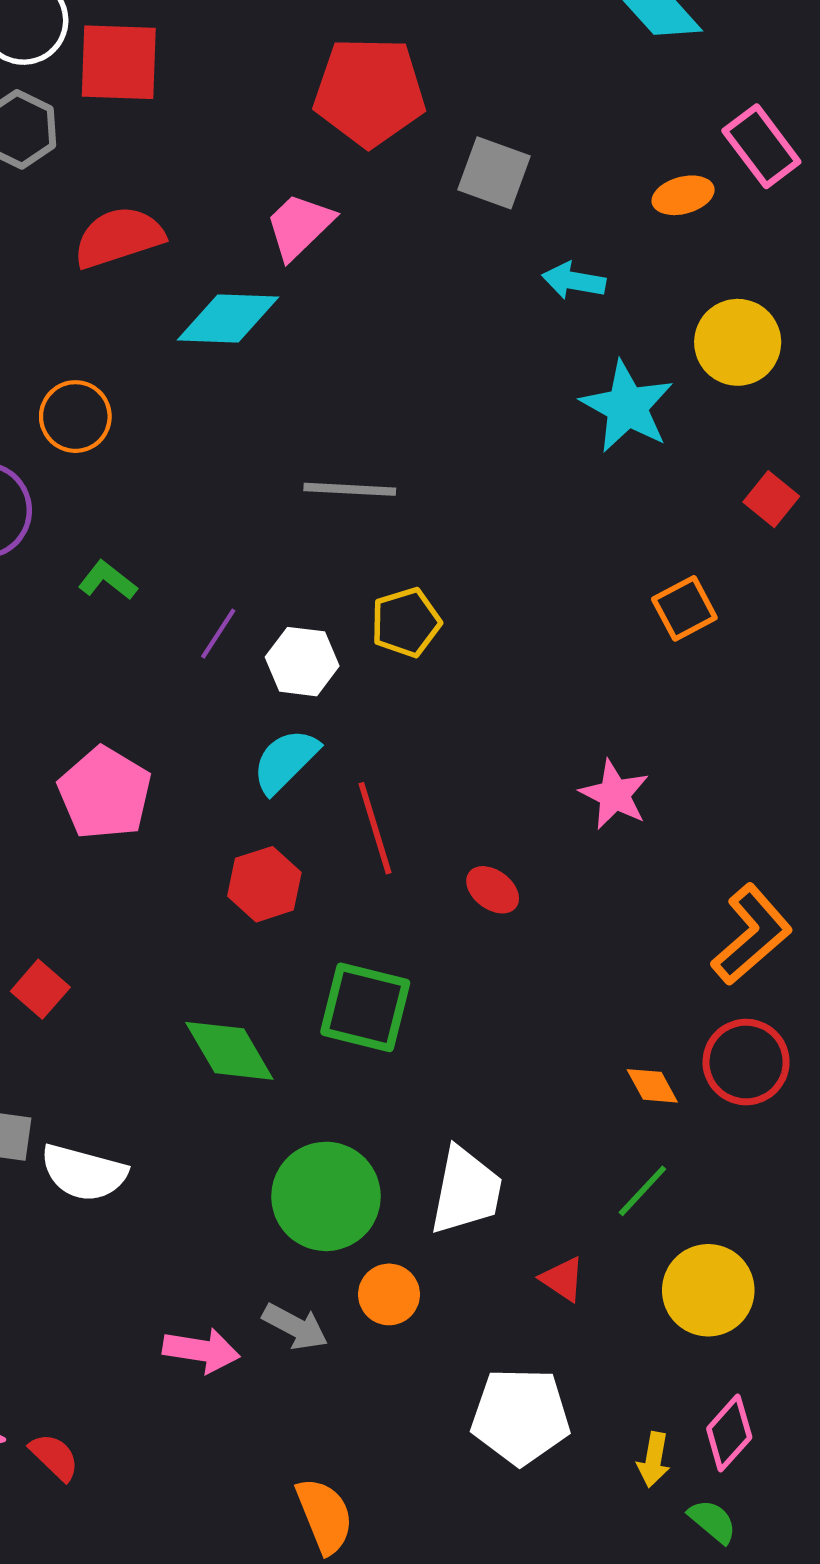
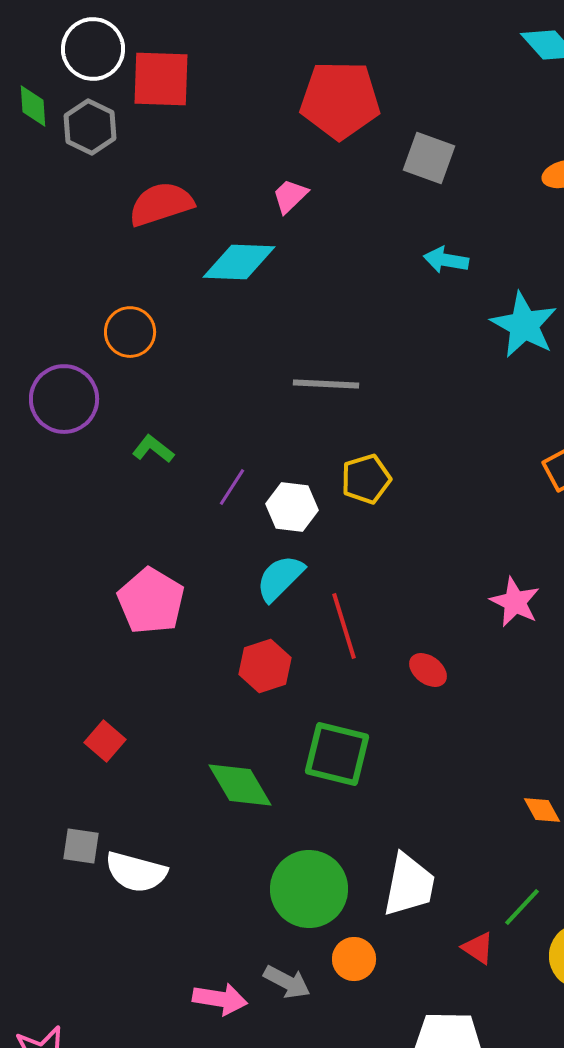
pink trapezoid: (299, 226) -> (290, 196), size x0.7
cyan arrow: (574, 281) -> (446, 260), moved
green line: (642, 1191) -> (522, 907), moved

